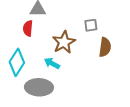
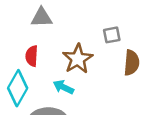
red semicircle: (28, 28) -> (32, 56), moved

